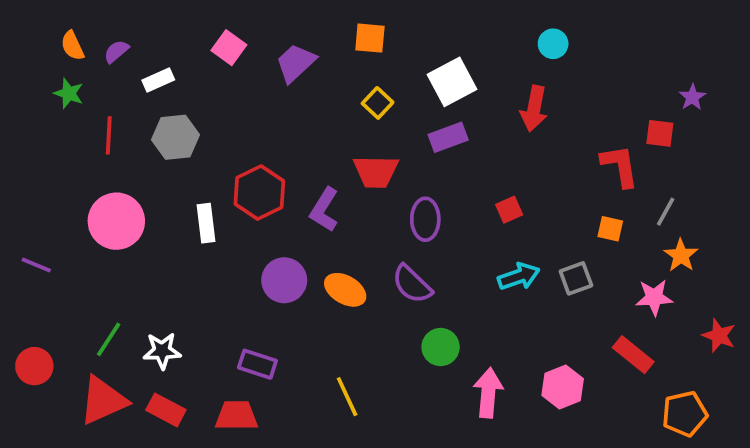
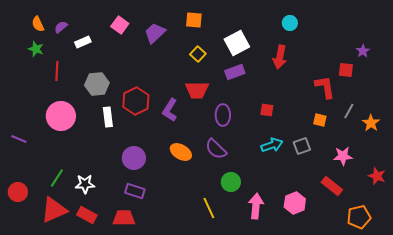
gray hexagon: (175, 137) -> (97, 84), moved
red square: (509, 210) -> (267, 110), turned 32
orange star: (681, 255) -> (371, 123), moved
purple circle: (284, 280) -> (134, 158), moved
yellow line: (347, 397) -> (209, 208), moved

